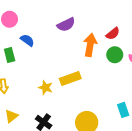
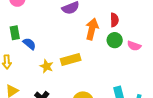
red semicircle: (113, 34) -> (114, 20), turned -56
blue semicircle: (27, 40) -> (29, 44), moved

